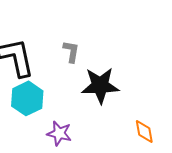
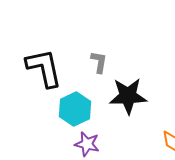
cyan hexagon: (27, 98) -> (75, 109), moved

